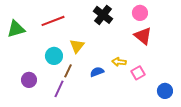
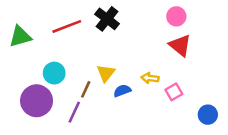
black cross: (103, 15) -> (107, 19), moved
yellow triangle: (77, 46) -> (106, 73), moved
cyan circle: (54, 56) -> (54, 73), moved
purple circle: (29, 80) -> (37, 101), size x1.6

